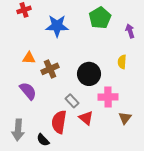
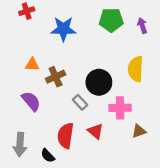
green pentagon: (100, 18) -> (111, 20), turned 30
purple arrow: (130, 31) -> (142, 26), moved
yellow semicircle: (122, 62) -> (136, 69), size x1.6
gray rectangle: (72, 101) -> (80, 102), moved
brown triangle: (125, 118) -> (139, 131), turned 32

